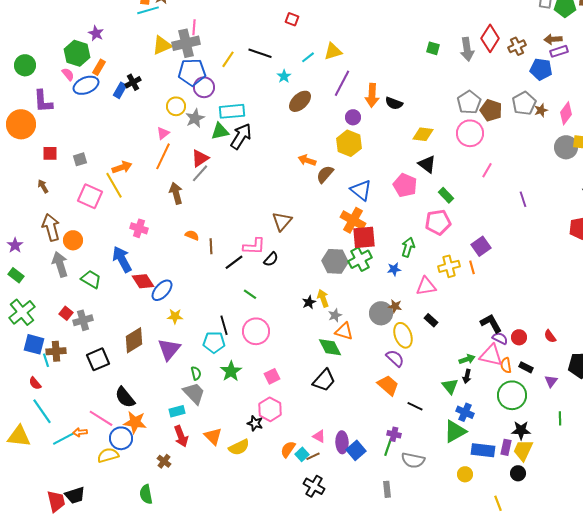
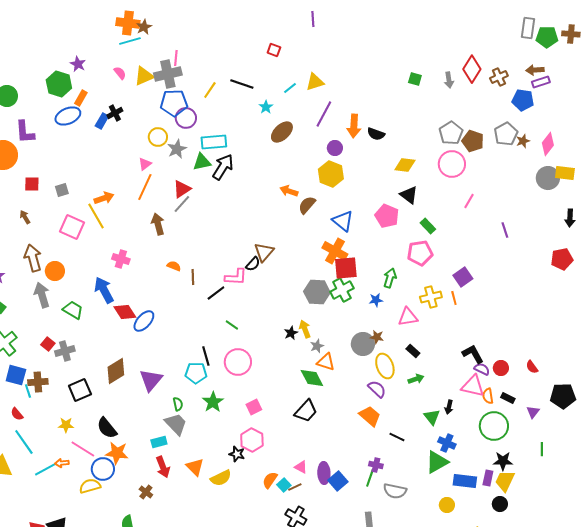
gray arrow: (467, 49) -> (449, 80), size x0.7
pink semicircle: (68, 74) -> (120, 73), moved
black semicircle: (271, 259) -> (253, 264), moved
yellow star: (175, 316) -> (66, 425), moved
green arrow: (467, 359) -> (416, 379), moved

